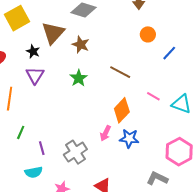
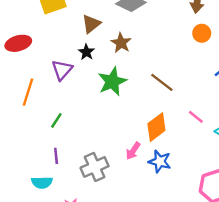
brown triangle: (53, 33) -> (91, 24), size x0.7
orange circle: (148, 34) -> (202, 33), moved
black star: (33, 51) -> (86, 52), moved
green star: (79, 78) -> (112, 81), size x1.4
green line: (21, 132) -> (56, 120), moved

